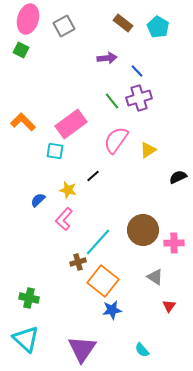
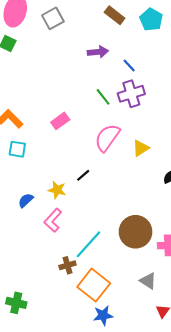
pink rectangle: (71, 124) -> (60, 121), size x0.6
cyan square: (55, 151) -> (17, 149), moved

